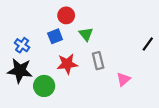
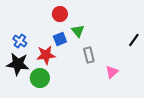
blue square: (55, 36) -> (60, 39), moved
red star: (67, 64) -> (46, 55), moved

